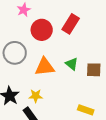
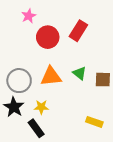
gray circle: (15, 53) -> (19, 81), moved

